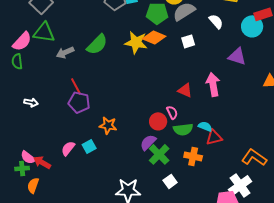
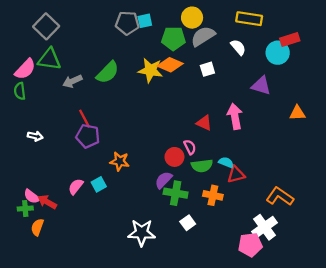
green cross: (159, 154) -> (176, 193), turned -35

